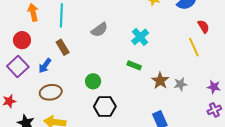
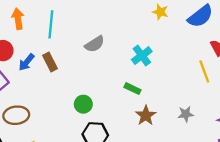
blue arrow: (45, 66) -> (26, 62), moved
brown star: (160, 81) -> (146, 115), moved
brown ellipse: (51, 92) -> (16, 115), moved

